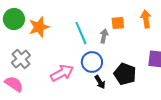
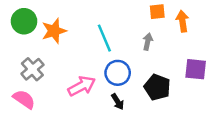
orange square: (118, 23) -> (157, 12), moved
gray arrow: (104, 36) -> (148, 42), moved
black arrow: (100, 82) -> (118, 102), moved

